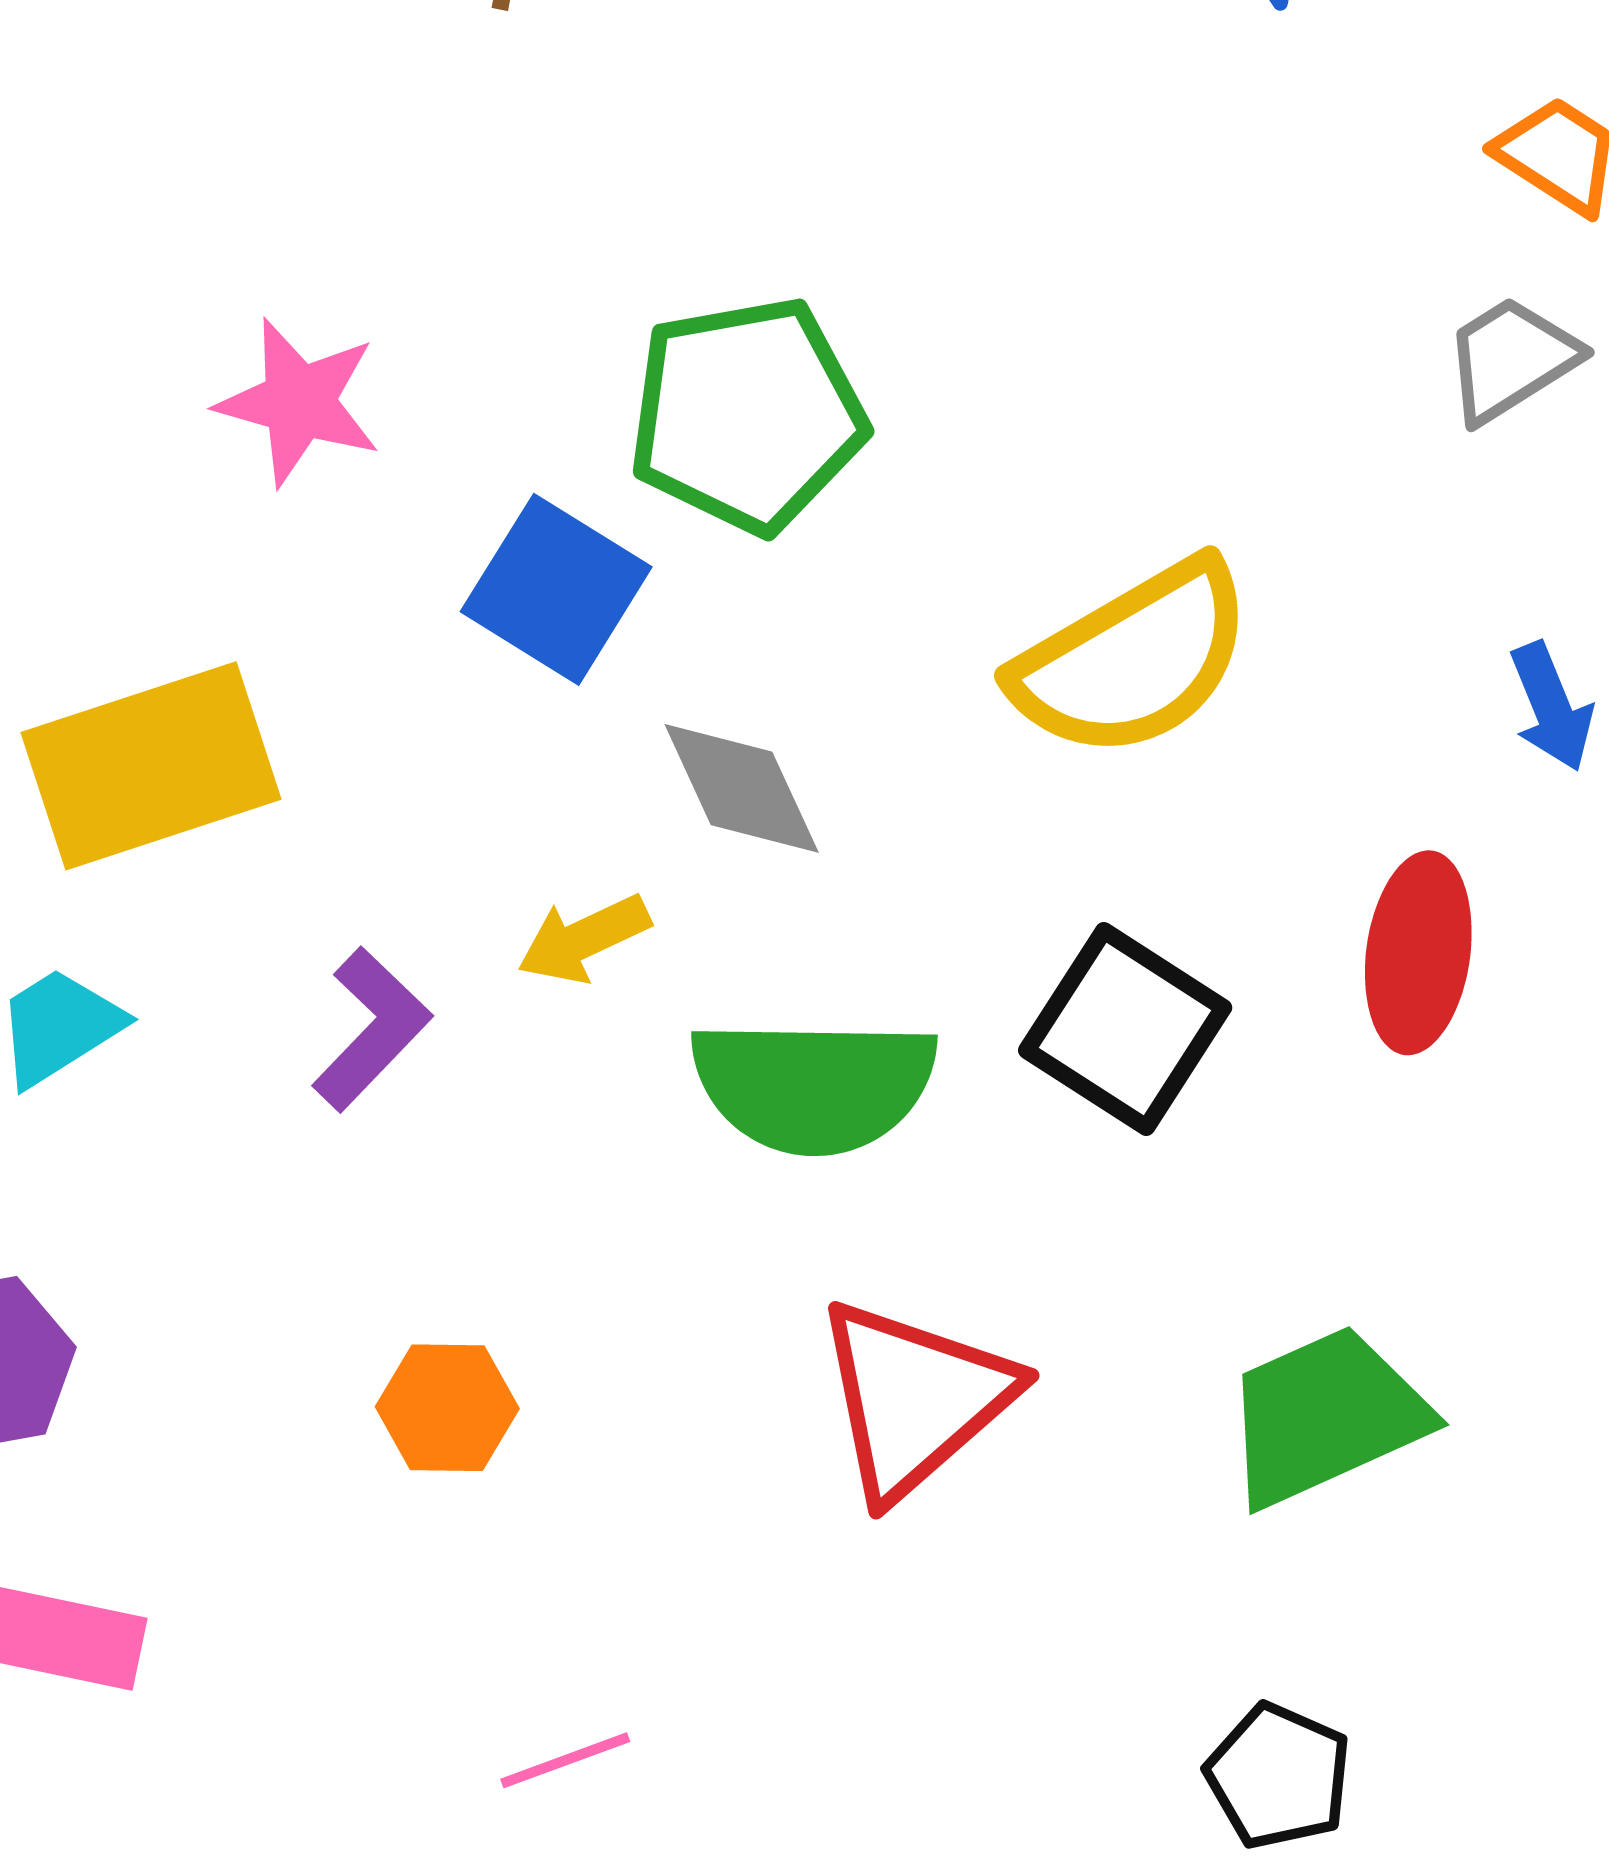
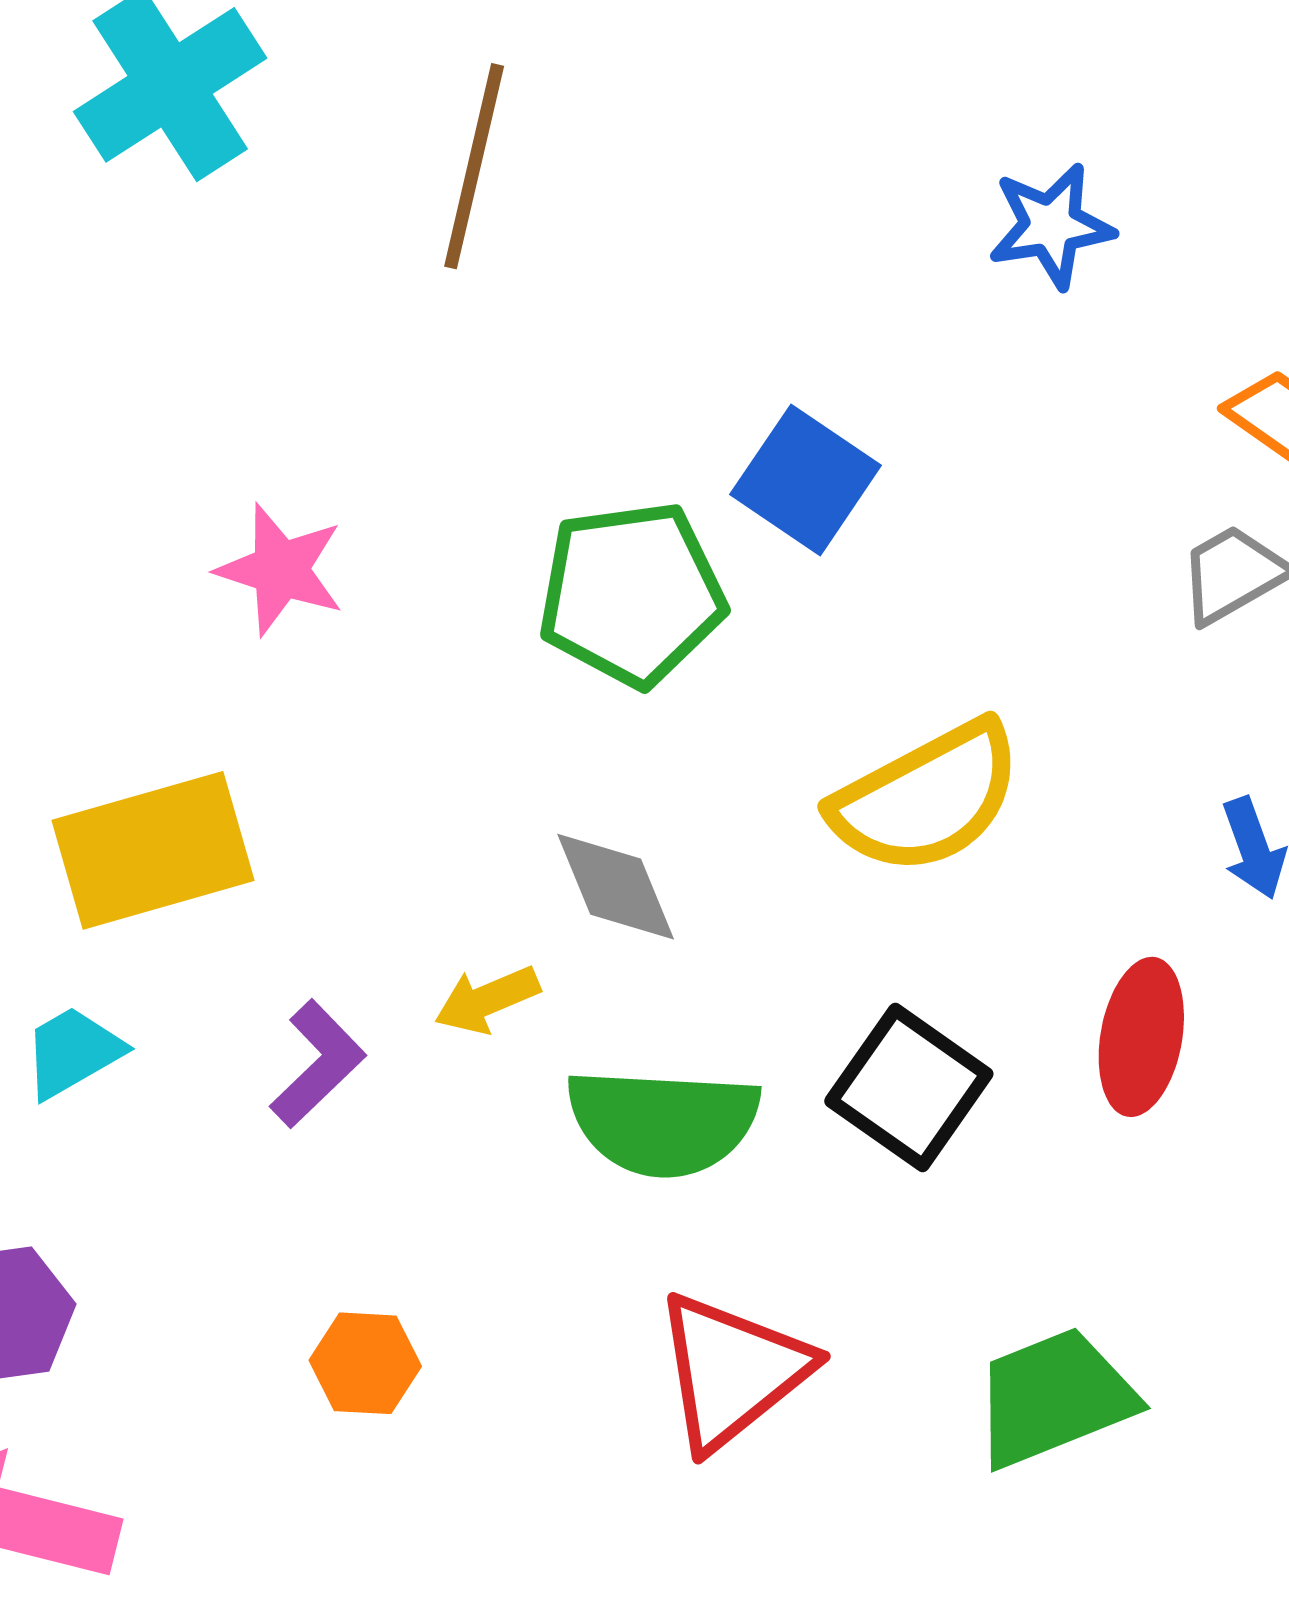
blue square: (556, 589) -> (806, 480), moved

